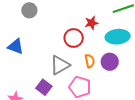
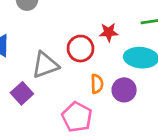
gray triangle: (60, 65) -> (45, 65), moved
purple square: (44, 87) -> (22, 93), moved

